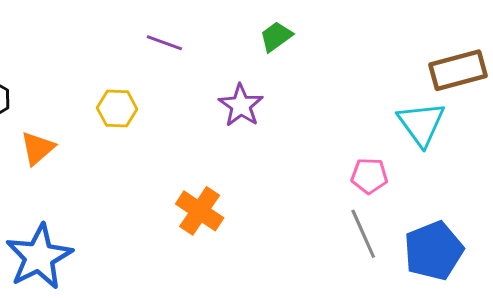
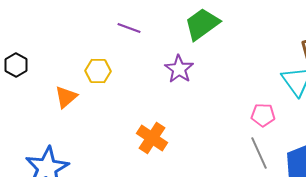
green trapezoid: (276, 37) -> (202, 24), size x1.6
orange triangle: (38, 148) -> (66, 97), moved

